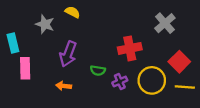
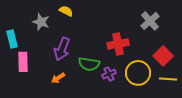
green semicircle: (98, 70) -> (89, 64), size x1.5
orange arrow: (64, 86) -> (58, 78), turned -40

